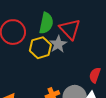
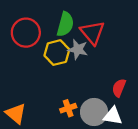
gray star: (58, 44) -> (78, 49), turned -30

